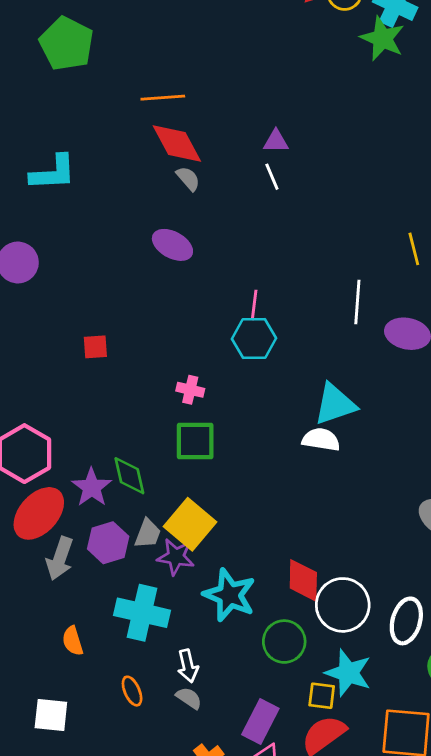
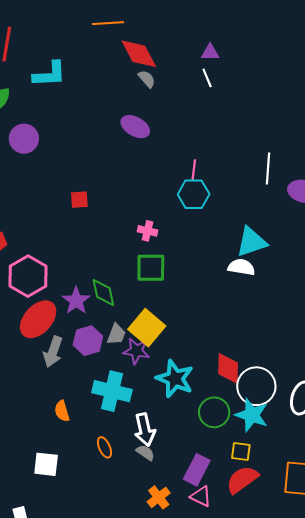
orange line: (163, 98) -> (108, 23), moved
white arrow: (188, 666) -> (145, 430), size x1.4
cyan star: (348, 673) -> (252, 415), moved

